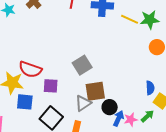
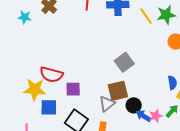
yellow line: (130, 19) -> (146, 16), turned 36
gray square: (82, 65) -> (124, 62), moved
blue arrow: (118, 118) -> (143, 116), turned -77

